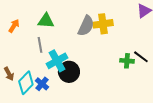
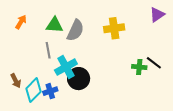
orange arrow: (14, 26) -> (21, 22), moved
gray semicircle: (86, 26) -> (75, 30), moved
blue cross: (42, 84) -> (50, 91), turned 32

